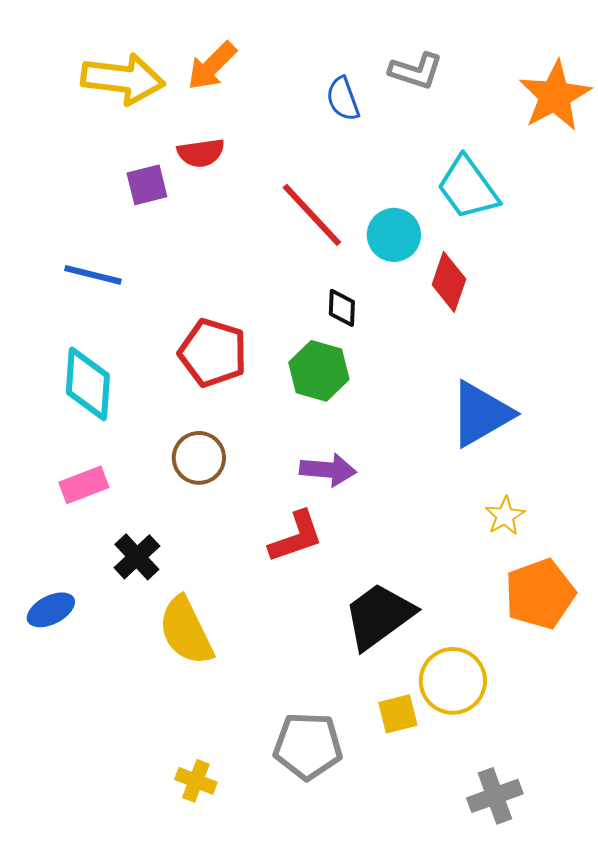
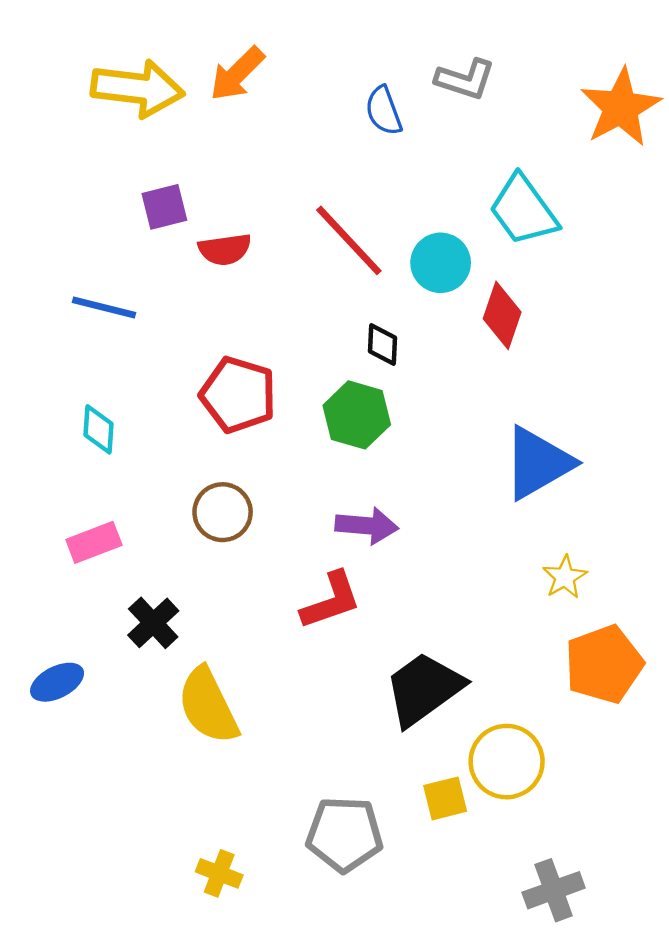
red semicircle: (201, 153) -> (225, 249), moved
cyan diamond: (88, 384) -> (98, 429), size x0.6

